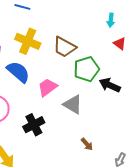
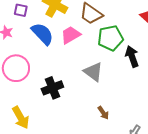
black arrow: (110, 85) -> (132, 56), turned 40
pink trapezoid: (48, 87) -> (71, 35), moved

